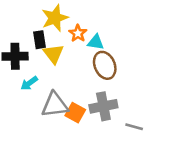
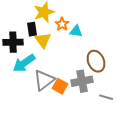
brown ellipse: (105, 65) -> (96, 61), moved
cyan arrow: (29, 83) -> (24, 63), size x1.6
gray triangle: (55, 105) -> (44, 80), turned -30

